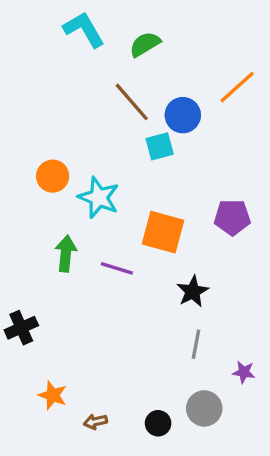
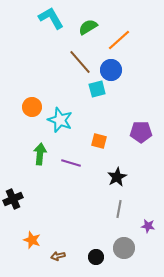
orange line: (237, 87) -> (119, 40), moved
orange square: (163, 232) -> (99, 141), size x0.6

